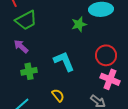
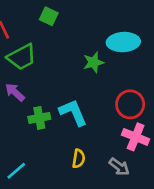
green cross: (29, 71) -> (39, 118), moved
yellow semicircle: (58, 95) -> (79, 159), moved, turned 48

